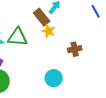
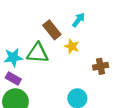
brown rectangle: (42, 17) -> (52, 30), moved

